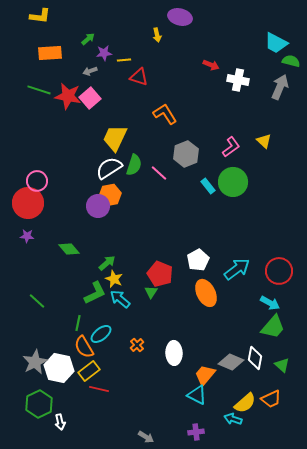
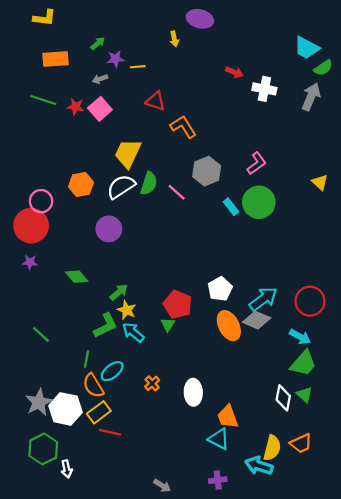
green semicircle: (291, 61) -> (323, 68), turned 132
red triangle: (139, 77) -> (155, 101), moved
red star: (68, 96) -> (75, 107), size x0.6
yellow triangle: (264, 141) -> (320, 182), moved
orange hexagon: (110, 195) -> (81, 184), moved
gray diamond: (231, 362) -> (257, 320), moved
green triangle: (282, 365) -> (304, 395), moved
orange trapezoid: (205, 375) -> (228, 417), turned -60
yellow semicircle: (245, 403) -> (272, 448), turned -35
cyan arrow: (233, 419) -> (259, 466), size x1.4

